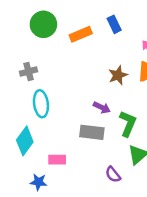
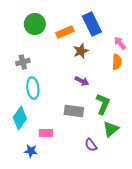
blue rectangle: (114, 24) -> (92, 24), size x1.6
brown star: (118, 75) -> (81, 51), moved
purple arrow: (102, 107) -> (82, 81), moved

